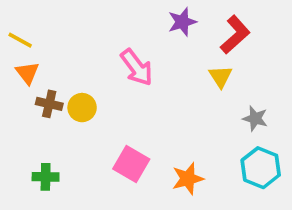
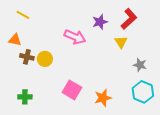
purple star: (182, 22) -> (100, 22), moved
yellow line: (20, 40) -> (23, 15), moved
pink arrow: (137, 67) -> (75, 37), turned -30
orange triangle: (27, 73) -> (15, 40), turned -40

